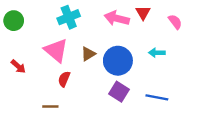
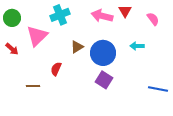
pink triangle: (56, 50) -> (37, 36), moved, turned 35
red arrow: (18, 66) -> (12, 49), moved
blue line: (157, 97) -> (158, 89), moved
brown line: (50, 106) -> (33, 86), moved

